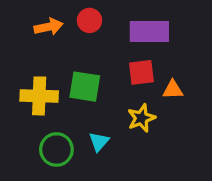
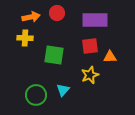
yellow cross: (39, 96) -> (25, 38), moved, size x0.7

